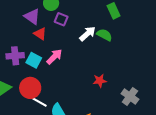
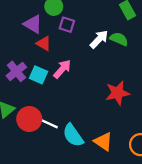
purple cross: (15, 56) -> (16, 71), turned -30
red star: (100, 81) -> (117, 93), size x1.5
red circle: (30, 88) -> (29, 119), moved

